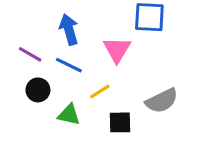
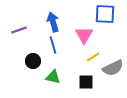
purple line: (30, 54) -> (19, 30), moved, turned -49
blue line: (69, 65) -> (53, 45), turned 48
yellow line: (100, 91) -> (93, 57), moved

